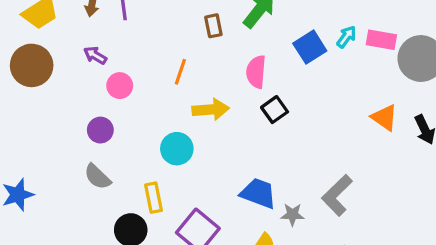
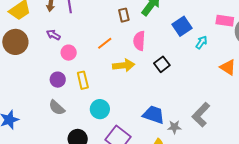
cyan arrow: (346, 37) -> (201, 42), moved
orange line: (180, 72) -> (105, 43), turned 35
pink semicircle: (256, 72) -> (139, 41), moved
cyan circle: (177, 149) -> (100, 109), moved
yellow rectangle: (154, 198) -> (83, 80), moved

